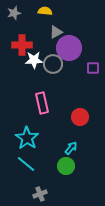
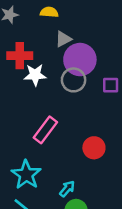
gray circle: (53, 64) -> (74, 80), moved
pink rectangle: (42, 103) -> (45, 130), turned 50
cyan arrow: (71, 148) -> (67, 189), moved

